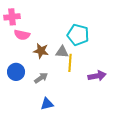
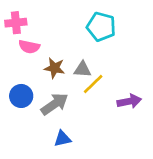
cyan pentagon: (78, 35) -> (101, 27), moved
yellow line: (70, 63) -> (93, 84), turned 42
gray arrow: (41, 78) -> (55, 104), size x1.5

